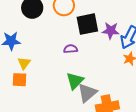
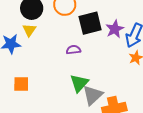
purple star: (111, 31) -> (115, 29), turned -30
yellow triangle: (24, 63) -> (29, 30), moved

